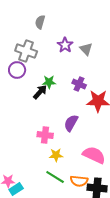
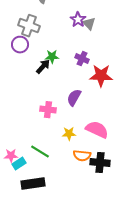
purple star: (65, 45) -> (78, 20), moved
yellow star: (56, 155) -> (69, 134), moved
green line: (55, 177) -> (40, 152), moved

